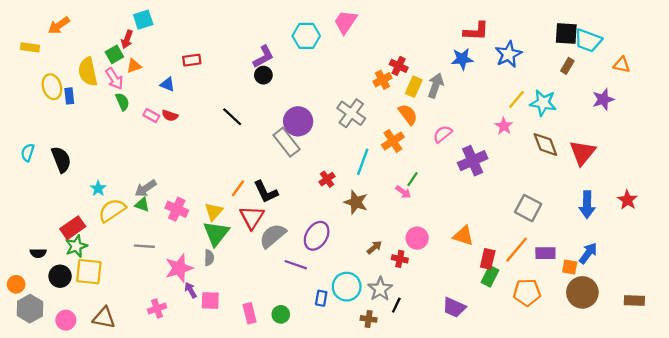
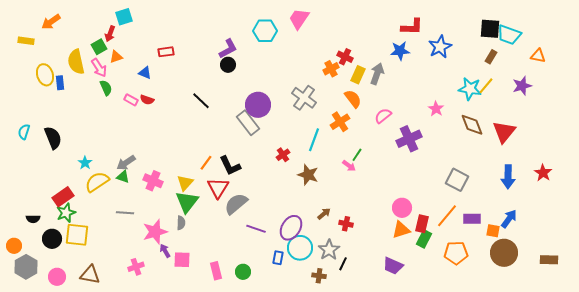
yellow line: (517, 99) -> (486, 86), moved
purple ellipse: (317, 236) -> (291, 228), moved
orange triangle: (463, 236) -> (401, 230), moved, turned -36
pink circle: (417, 238) -> (402, 208), moved

